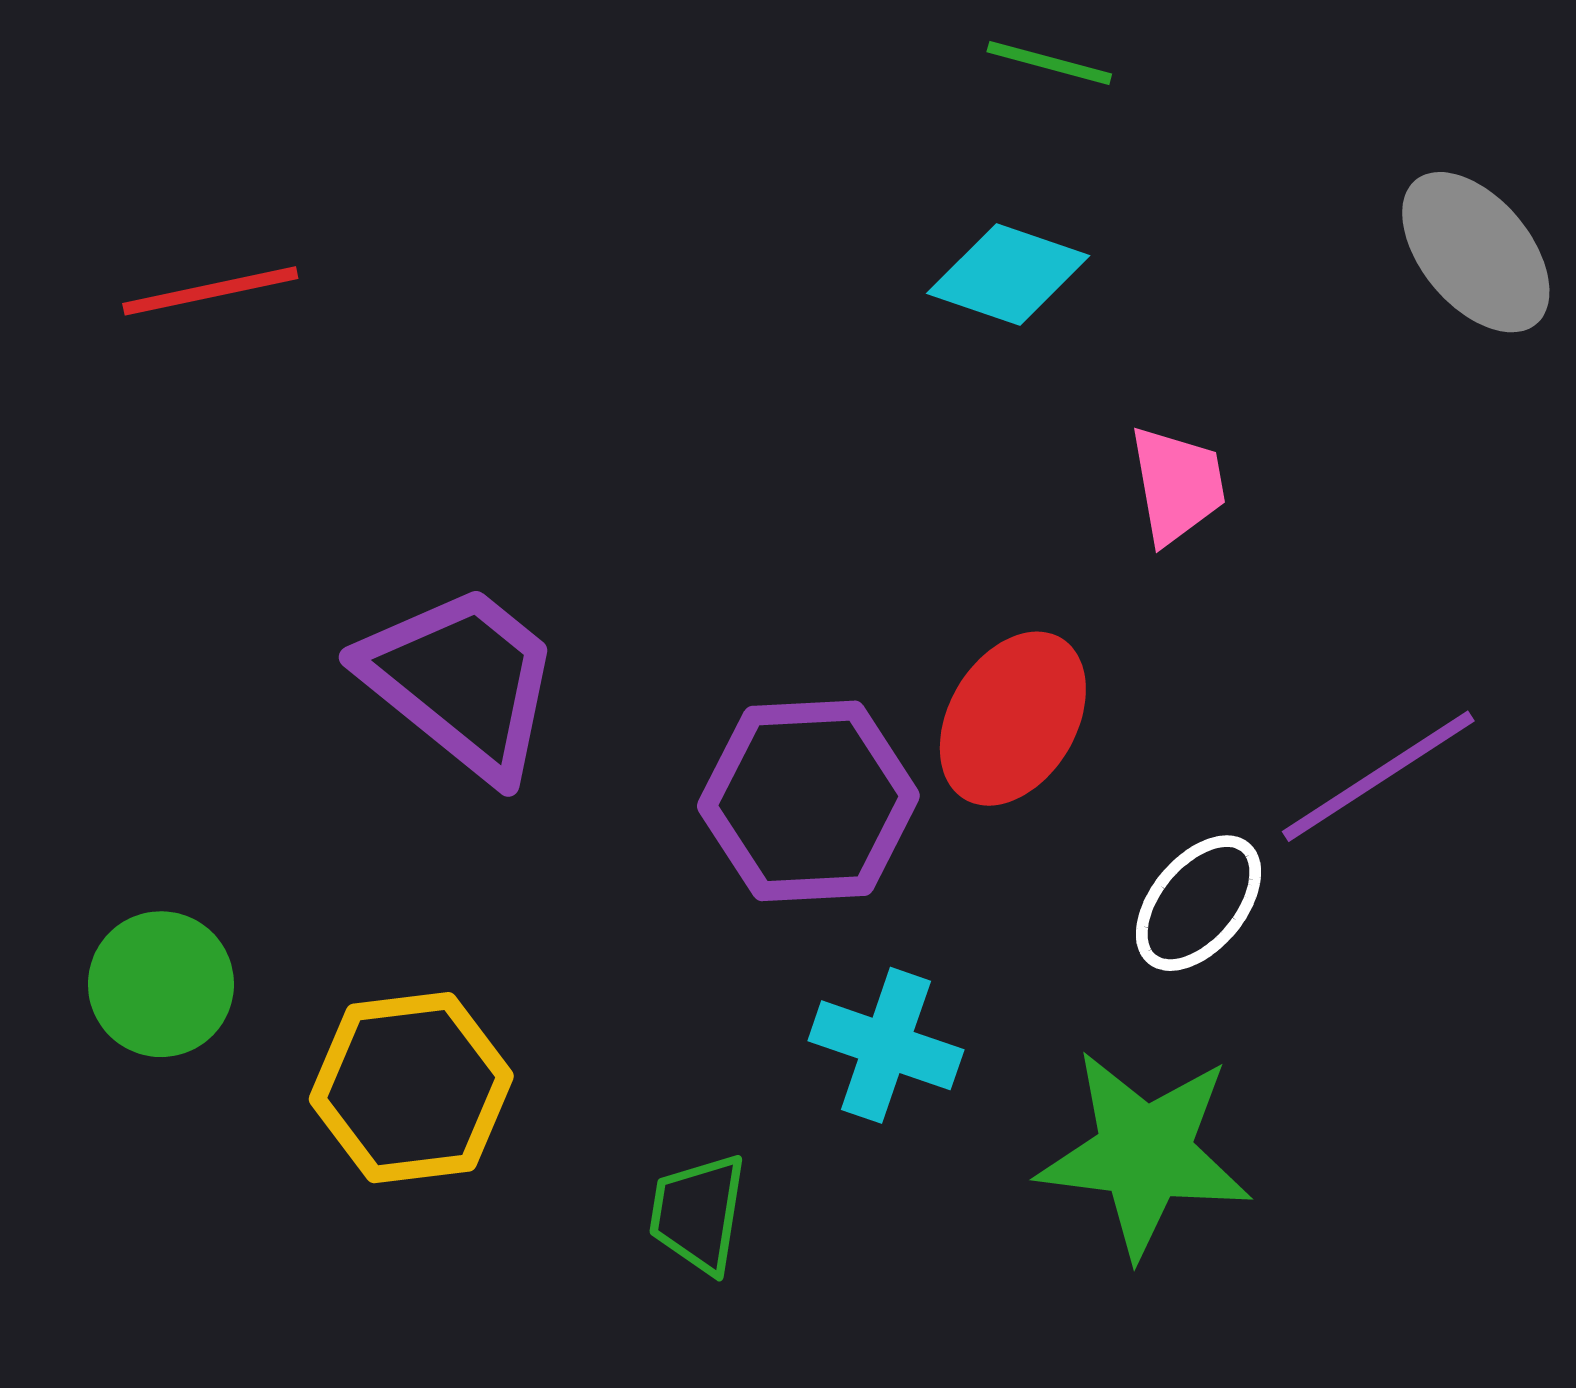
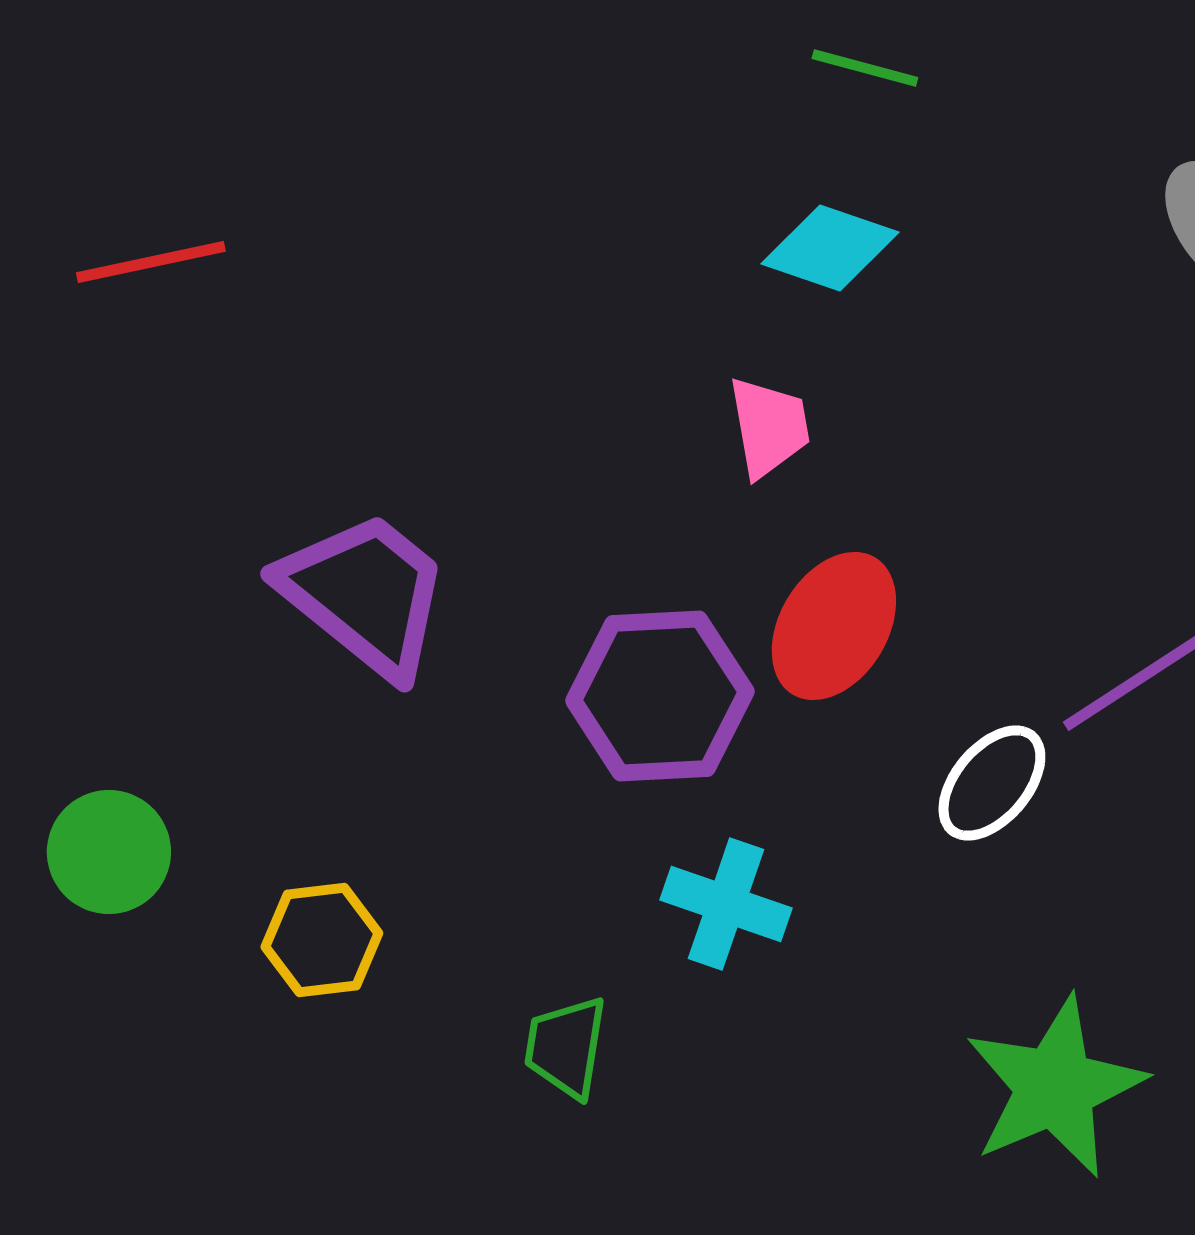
pink trapezoid: (1177, 485) -> (769, 427), moved
yellow hexagon: (411, 1088) -> (322, 940), size x0.7
green star: (1144, 1153) -> (1055, 1087), moved, turned -30

